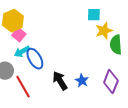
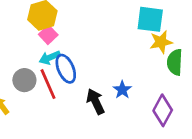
cyan square: (94, 15) -> (150, 19), size x1.5
blue star: (82, 81) -> (122, 90), moved
red line: (23, 87) -> (48, 84), moved

